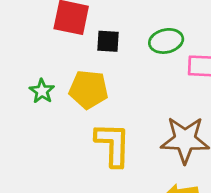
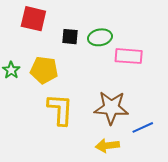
black square: (108, 41) -> (70, 37), moved

